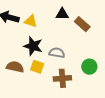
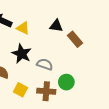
yellow square: (37, 67) -> (21, 90), moved
green circle: (89, 67) -> (66, 82), moved

